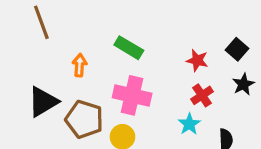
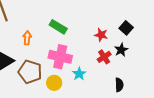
black star: (243, 84) -> (121, 50), moved
cyan star: (189, 124) -> (79, 74), moved

